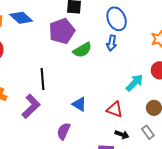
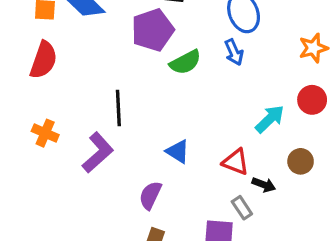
blue arrow: (112, 43) -> (234, 52), turned -35
gray rectangle: (148, 132) -> (242, 208), moved
black arrow: (122, 135) -> (264, 185), moved

